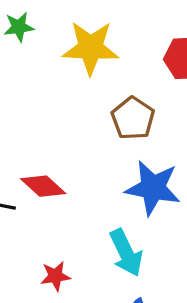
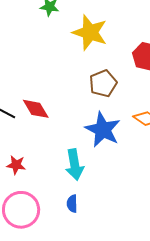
red star: (55, 276) -> (16, 165), moved

